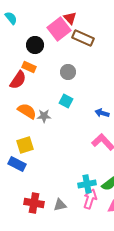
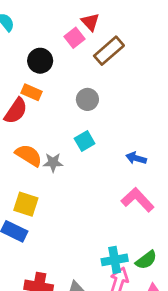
pink square: (59, 29) -> (75, 38), size x0.6
brown rectangle: (83, 38) -> (109, 51), turned -65
cyan square: (66, 101) -> (85, 141), turned 32
yellow square: (25, 145) -> (26, 204), turned 36

